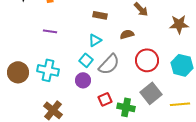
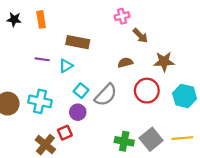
brown rectangle: (100, 15) -> (78, 42), moved, size x1.5
brown star: (179, 24) -> (164, 61), moved
cyan triangle: (95, 40) -> (66, 66), moved
gray square: (151, 93) -> (151, 139), moved
red square: (105, 99) -> (65, 133), moved

